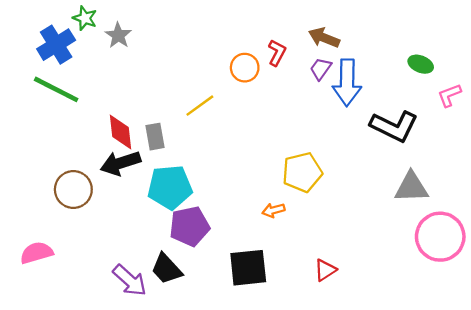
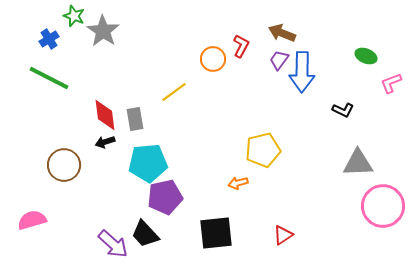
gray star: (118, 35) -> (103, 31), size x1.4
blue cross: (56, 45) -> (49, 39), size x0.6
black L-shape: (394, 126) -> (343, 110), size x0.5
black arrow: (121, 163) -> (105, 142), size x0.6

